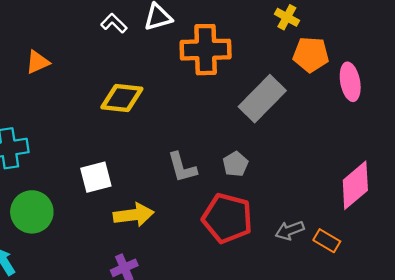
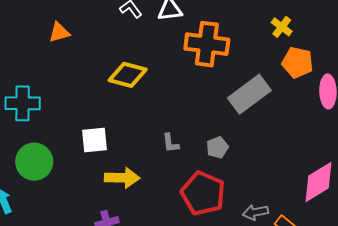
gray L-shape: (182, 167) -> (171, 143), size x0.7

